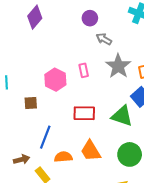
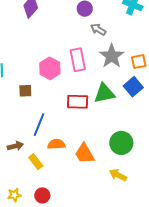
pink rectangle: (84, 70) -> (78, 60), size x1.6
green triangle: (122, 116) -> (104, 93), moved, turned -30
orange trapezoid: (91, 151) -> (85, 154), moved

